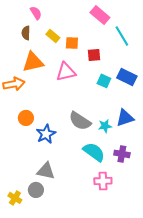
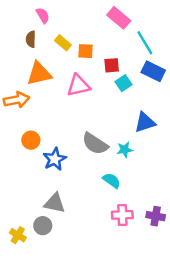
blue rectangle: (127, 77) -> (153, 71), moved
cyan square: (104, 81) -> (124, 83), moved, turned 32
blue triangle: (125, 118) -> (145, 122), moved
cyan semicircle: (94, 152) -> (112, 181), size x0.7
purple cross: (122, 154) -> (156, 216), moved

